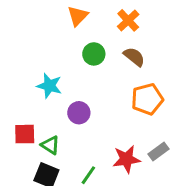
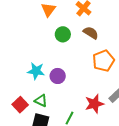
cyan star: (49, 86) -> (36, 71), moved
red square: (25, 134) -> (20, 105), moved, turned -35

